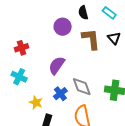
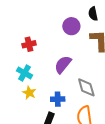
blue cross: (60, 94) -> (58, 99), moved, turned 32
yellow star: (36, 103) -> (29, 93), moved

